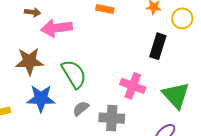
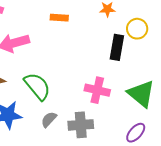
yellow circle: (182, 18) -> (137, 29), moved

